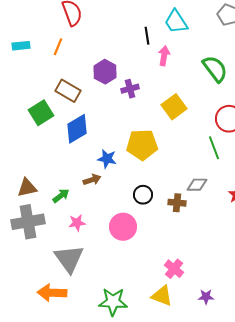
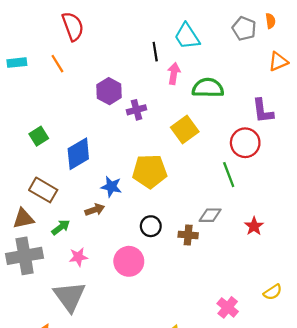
orange line: (58, 47) -> (57, 64), turned -54
green semicircle: (215, 69) -> (208, 88), moved, turned -52
brown rectangle: (68, 91) -> (43, 190), moved
green square: (41, 113) -> (39, 136), size x0.7
pink cross: (174, 269) -> (228, 307), moved

